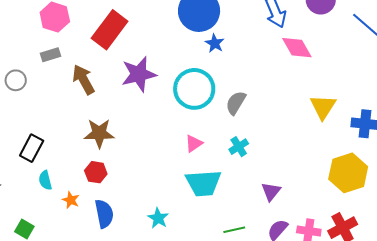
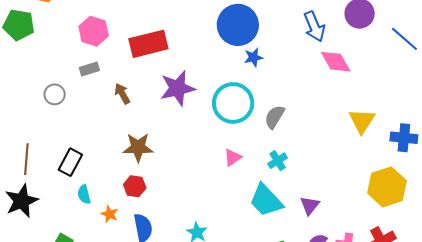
red rectangle: (110, 30) -> (148, 44), turned 39
blue star: (215, 43) -> (254, 57), turned 30
brown arrow: (83, 80) -> (122, 94), size x0.7
cyan trapezoid: (203, 183) -> (266, 200), moved, turned 51

